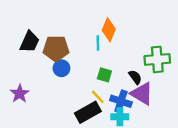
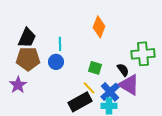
cyan line: (98, 43) -> (60, 44), moved
brown pentagon: (56, 48) -> (28, 59), moved
blue cross: (121, 101) -> (110, 92), turned 30

